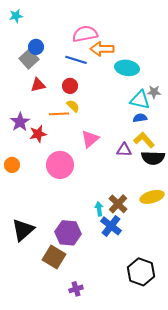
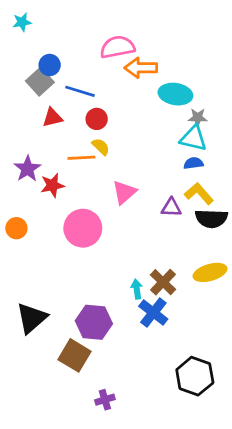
blue line: (76, 60) -> (80, 91), moved
gray star: (154, 92) -> (198, 118), moved

